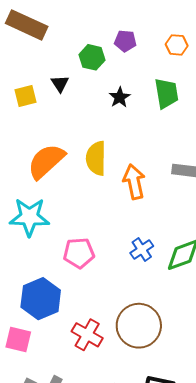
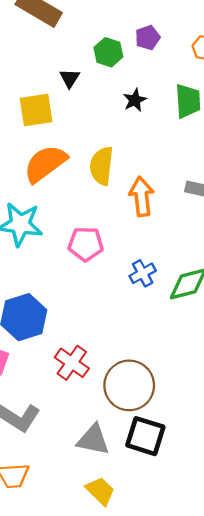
purple pentagon: (125, 41) -> (148, 38), turned -30
yellow square: (26, 96) -> (36, 110), moved, size x1.4
pink pentagon: (79, 253) -> (86, 244), moved
brown circle: (139, 326) -> (129, 385), moved

